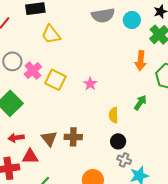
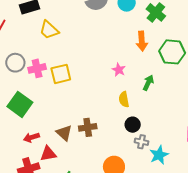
pink cross: (33, 71) -> (37, 68), turned 36
yellow square: (55, 80) -> (61, 74), turned -30
pink star: (90, 84) -> (119, 70), moved

